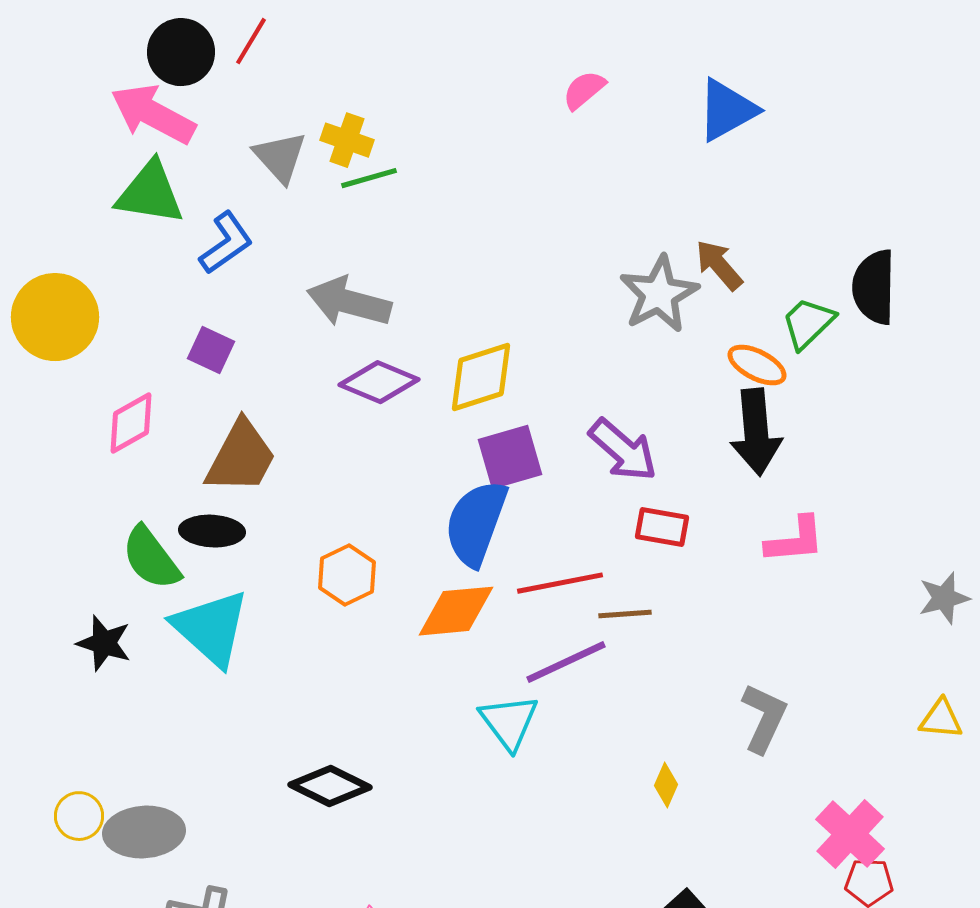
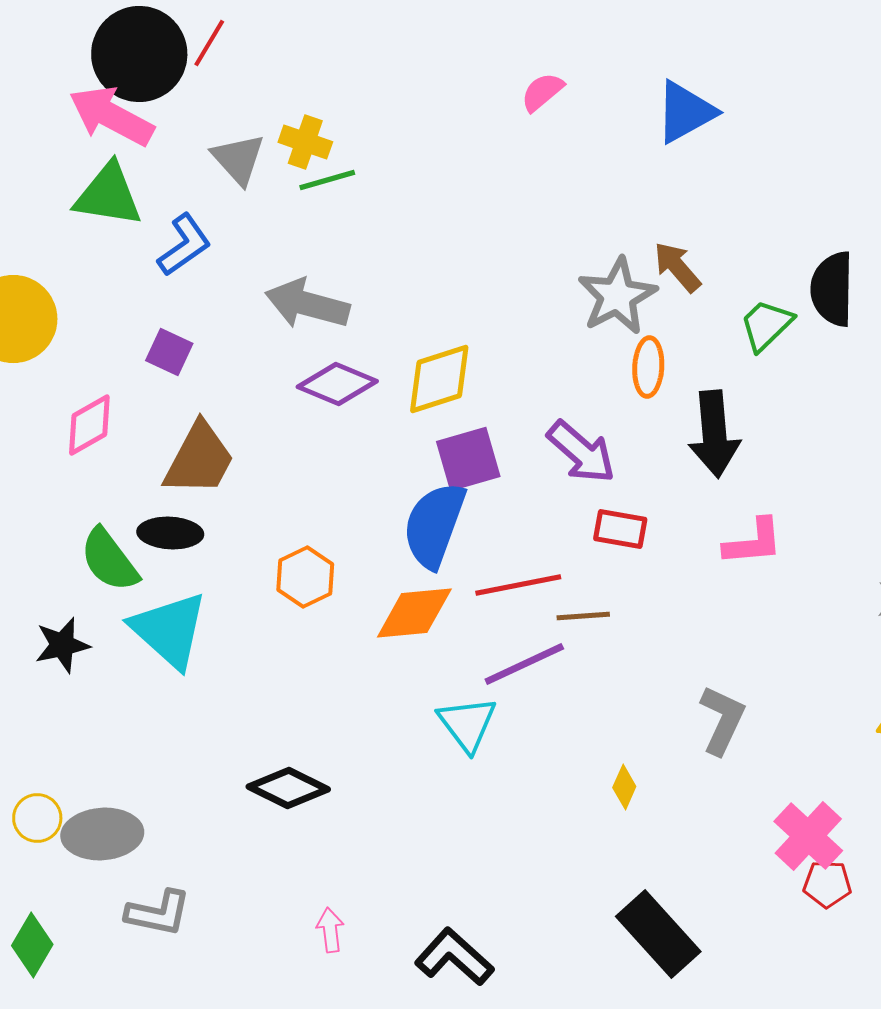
black circle: (181, 52) -> (139, 54), size x1.4
orange ellipse: (757, 365) -> (648, 367), moved, turned 66
black star: (104, 643) -> (62, 645), turned -30

